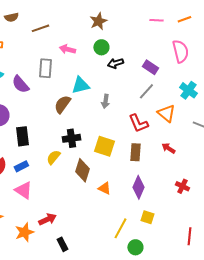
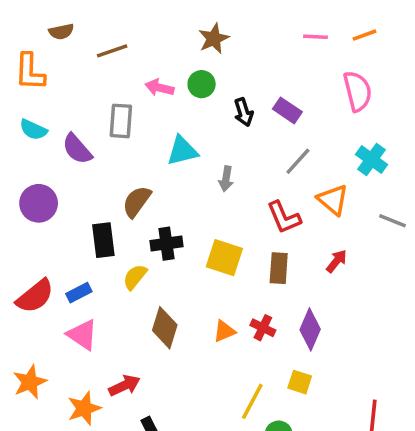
green circle: (101, 47) -> (202, 84), moved
black arrow: (115, 63) -> (244, 112), turned -91
purple rectangle: (150, 67) -> (287, 110), moved
brown semicircle: (62, 104) -> (137, 202), moved
black rectangle: (22, 136) -> (103, 240), moved
red arrow: (168, 148) -> (336, 261), turned 96
brown diamond: (82, 170) -> (165, 328), moved
red cross: (182, 186) -> (263, 328), moved
purple diamond: (138, 187) -> (310, 329), moved
orange triangle: (104, 188) -> (224, 331), turned -48

